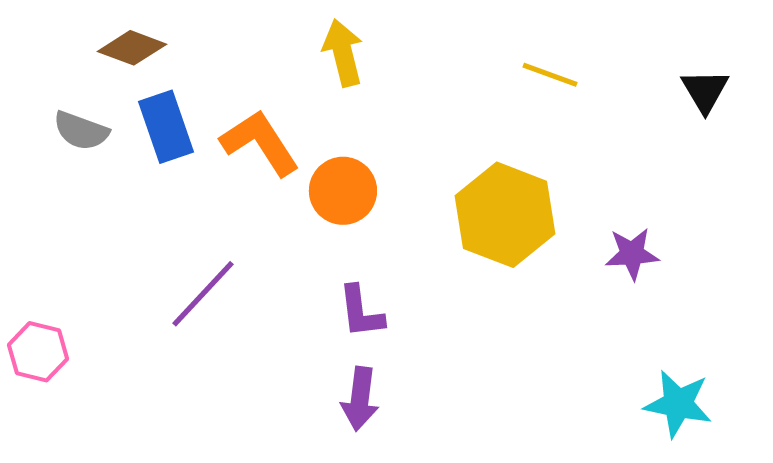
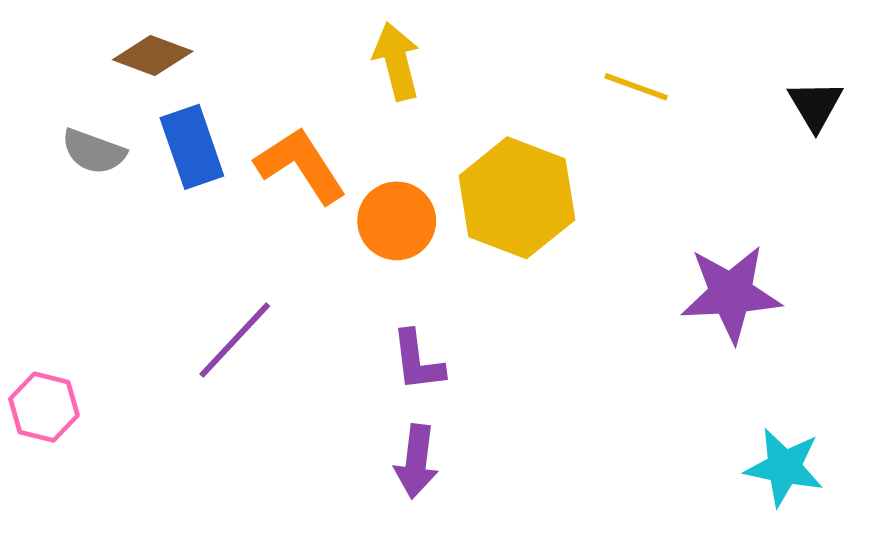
yellow hexagon: (505, 215) -> (517, 198), moved
purple star: (632, 254) -> (731, 294), size x1.6

